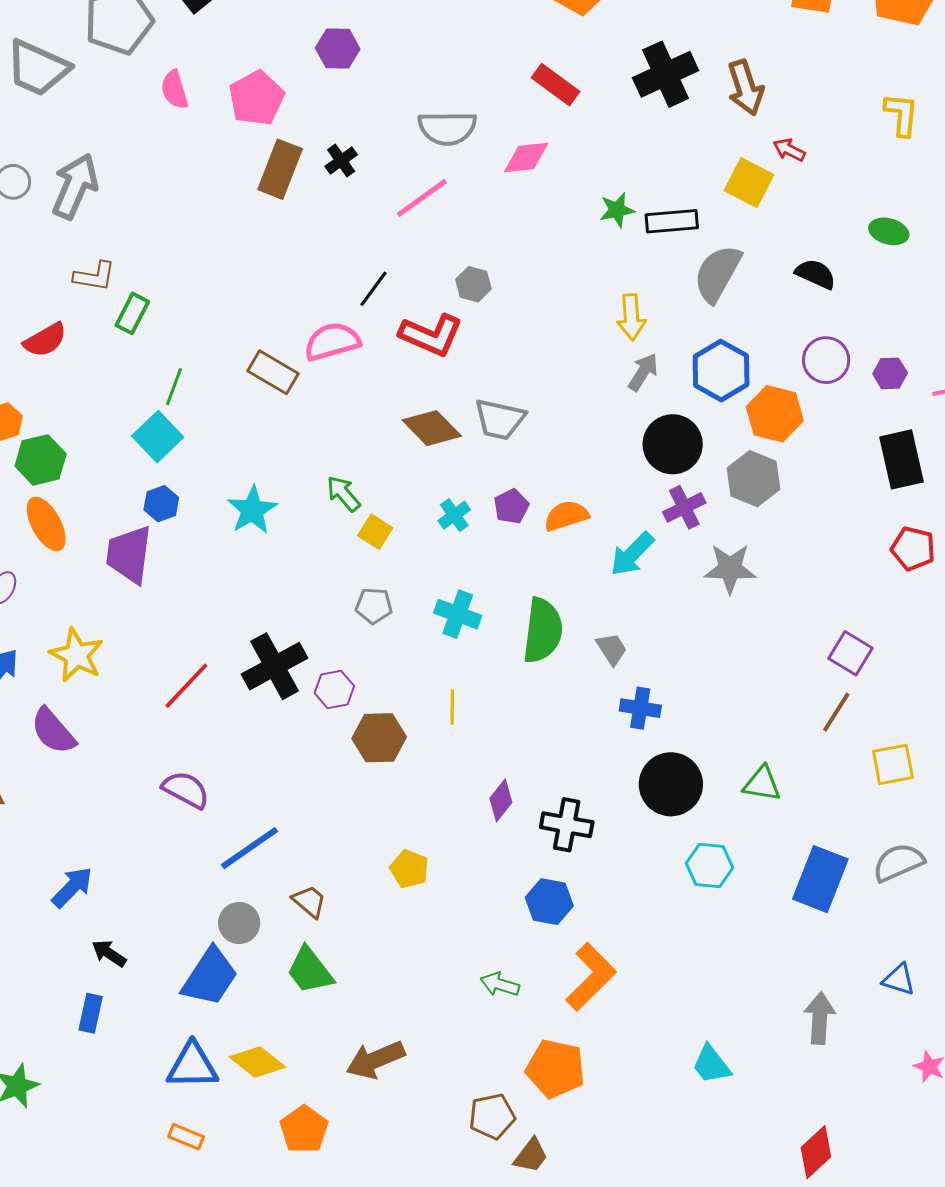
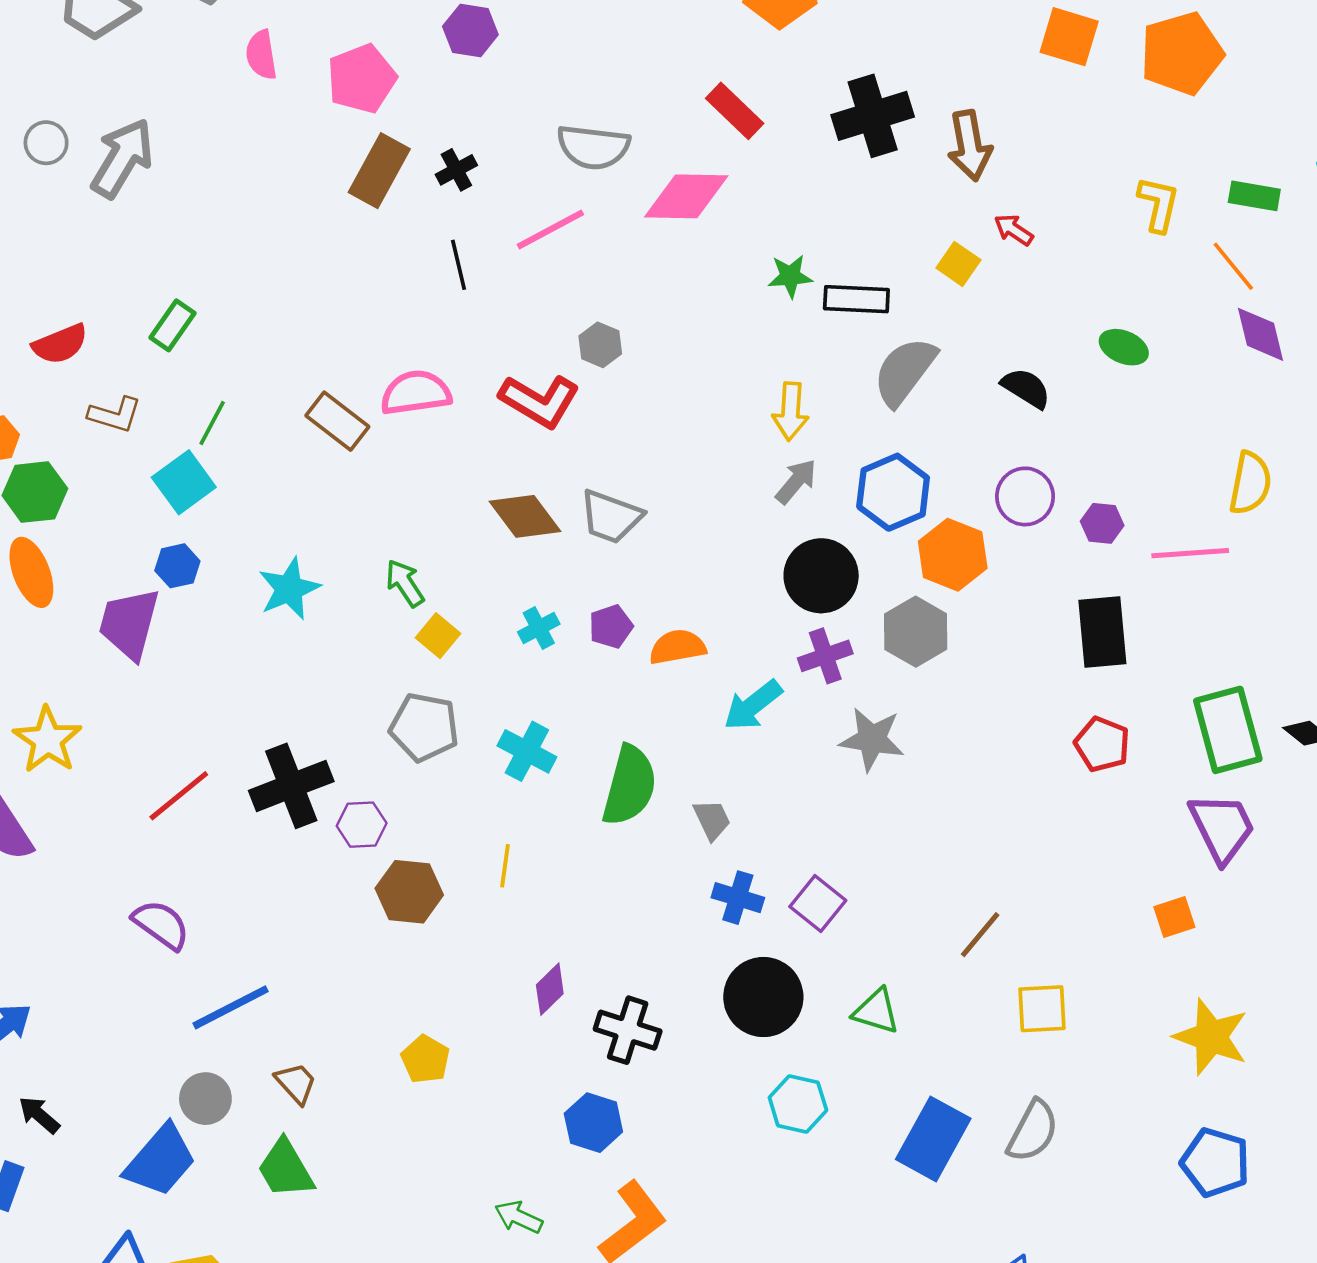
pink diamond: (526, 158) -> (686, 196), size x1.4
yellow square: (749, 183) -> (958, 264), size x0.7
brown L-shape: (95, 276) -> (115, 415), moved
black line: (373, 289) -> (458, 265), moved, turned -57
gray pentagon: (374, 606) -> (424, 727), size x1.5
purple square: (851, 653) -> (818, 904), moved
gray semicircle: (898, 862) -> (1033, 1131), turned 134

